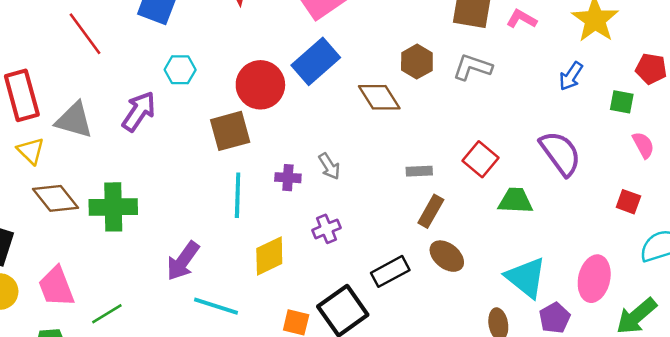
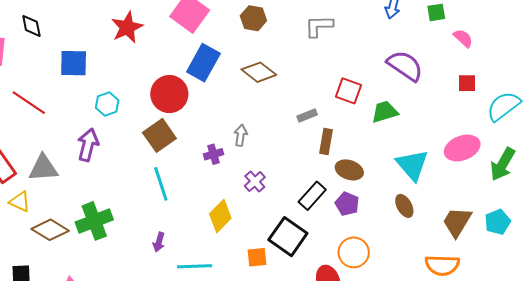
brown hexagon: (417, 62) -> (253, 18), moved
gray arrow: (329, 166) -> (241, 135), turned -120
cyan line: (238, 195) -> (161, 184), moved
purple arrow: (183, 261) -> (159, 242), size x0.6
cyan triangle: (526, 278) -> (412, 165), turned 30
pink ellipse: (594, 279) -> (462, 148), turned 76
purple pentagon: (555, 318) -> (347, 204), moved

